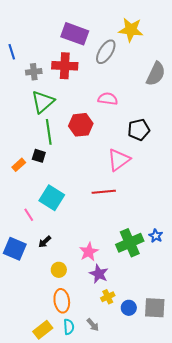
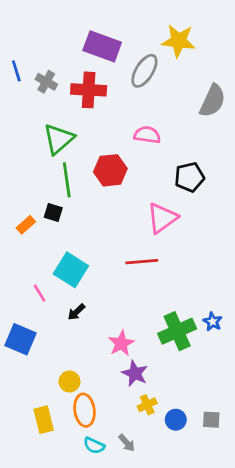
gray cross: (34, 72) -> (46, 82), moved, turned 35
black arrow: (45, 242) -> (76, 312), moved
yellow circle: (59, 270) -> (69, 382), moved
gray square: (155, 308) -> (211, 420), size x0.6
cyan semicircle: (69, 327) -> (94, 446), turned 119
yellow rectangle: (43, 330) -> (44, 420), moved, turned -66

